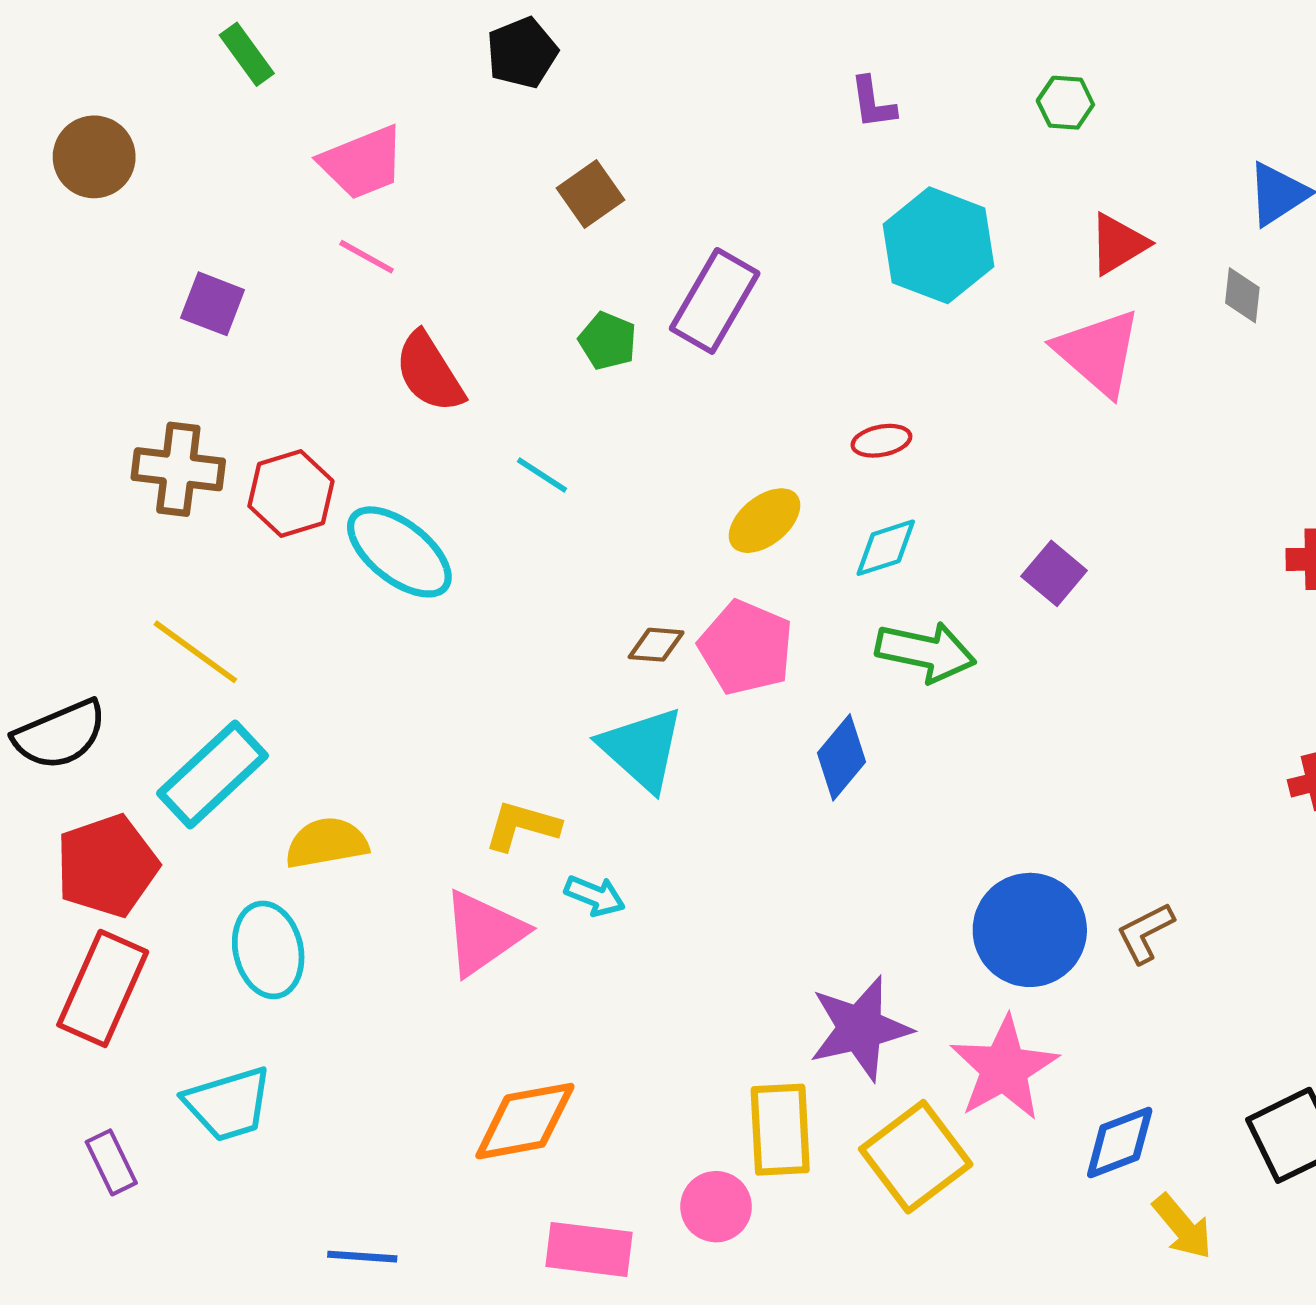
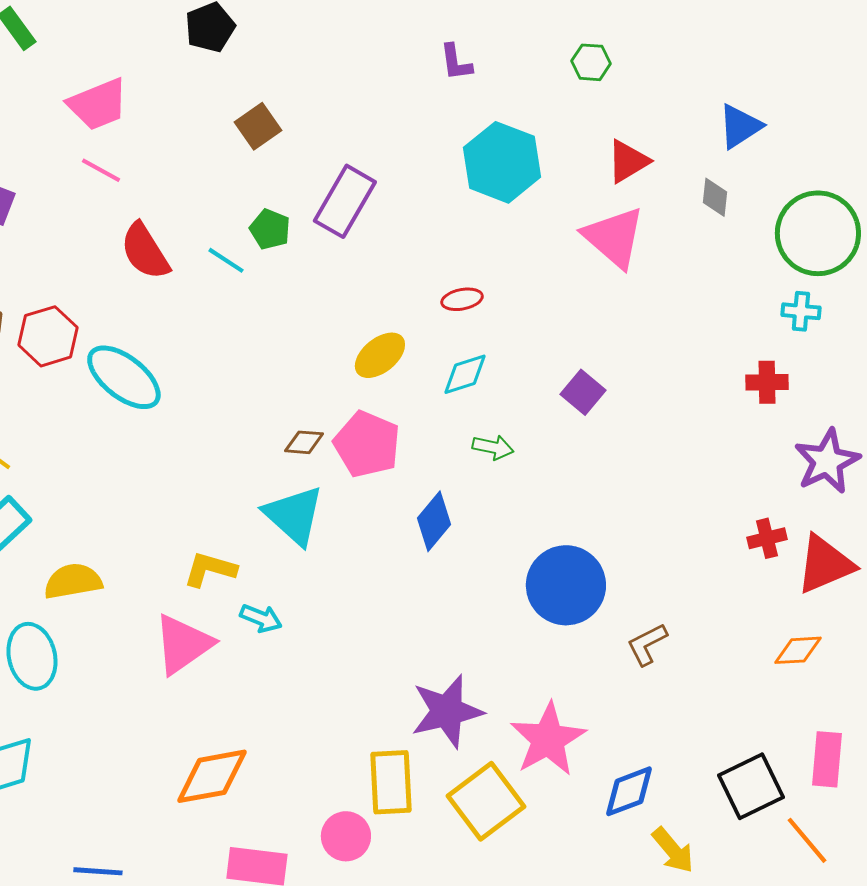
cyan line: (542, 475) -> (226, 260), moved
green arrow: (926, 652) -> (493, 447), size x0.6
blue circle: (1030, 930) -> (566, 585), moved

